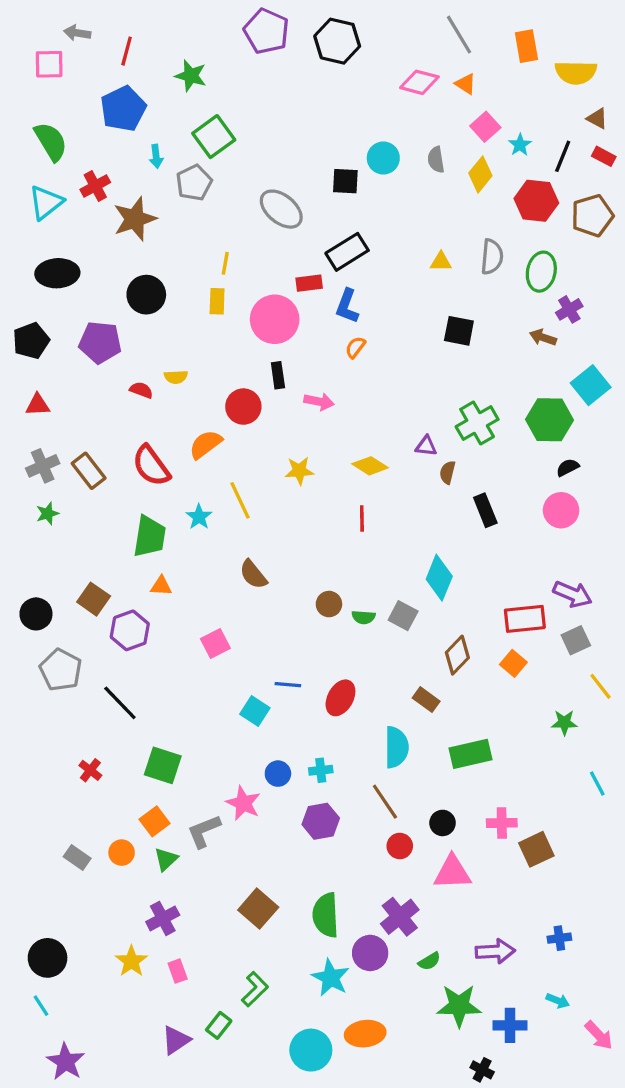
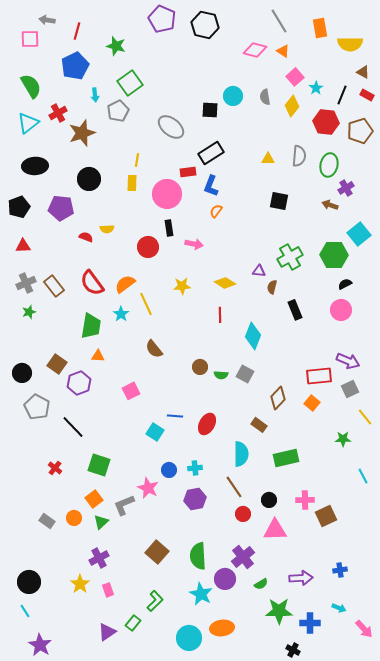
orange semicircle: (206, 444) -> (125, 284), moved
cyan diamond: (439, 578) -> (253, 336), moved

